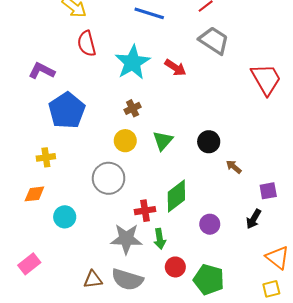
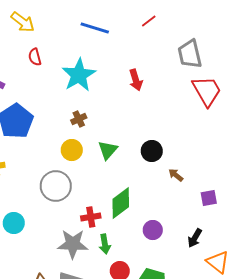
gray trapezoid: (214, 41) -> (190, 54), moved, turned -136
red semicircle: (87, 44) -> (35, 57), size x0.7
red arrow: (175, 68) -> (136, 80), moved, turned 40
black arrow: (254, 219) -> (195, 238), moved

